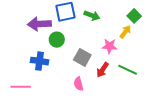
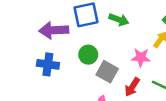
green circle: (57, 40) -> (88, 55), moved
blue cross: (40, 61) -> (48, 64), moved

